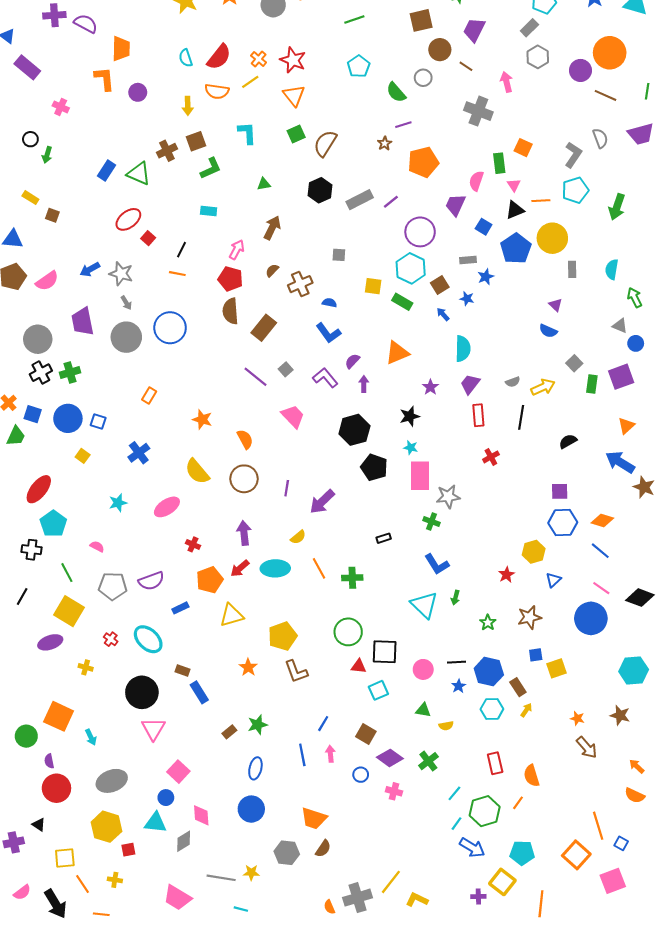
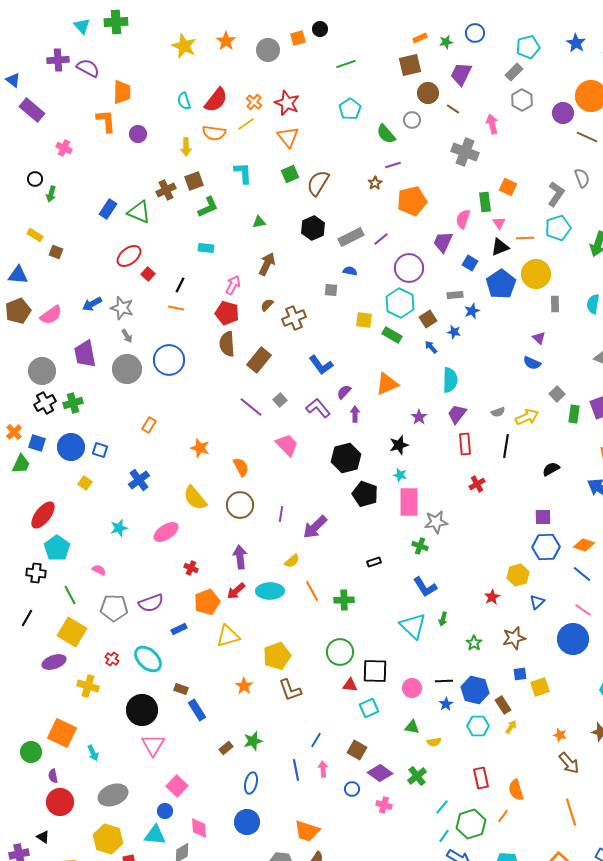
blue semicircle: (329, 303) -> (350, 271), moved
yellow cross: (86, 667) -> (88, 686), size x1.5
orange line: (598, 826) -> (571, 812), moved

